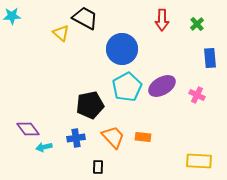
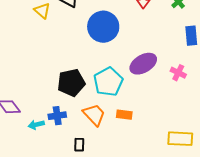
cyan pentagon: (127, 87) -> (108, 82), moved
cyan arrow: (44, 147) -> (36, 125), moved

